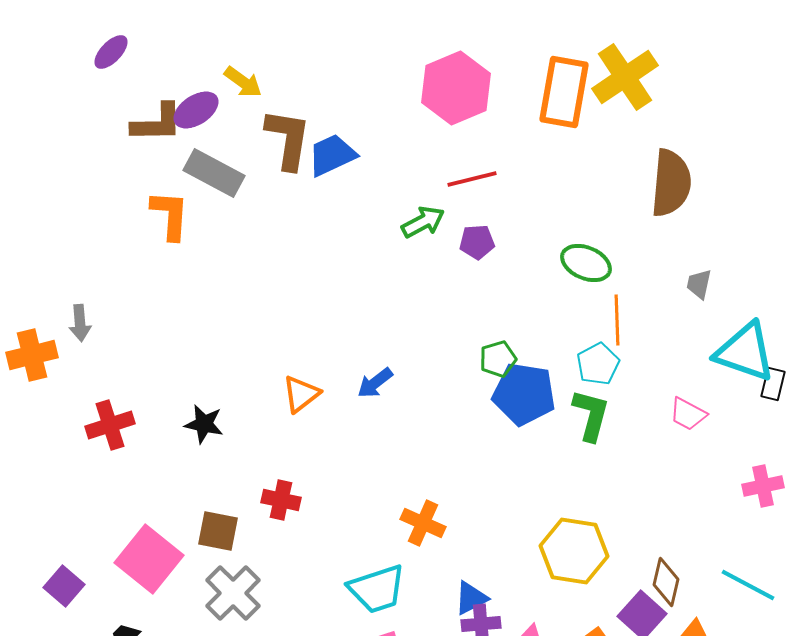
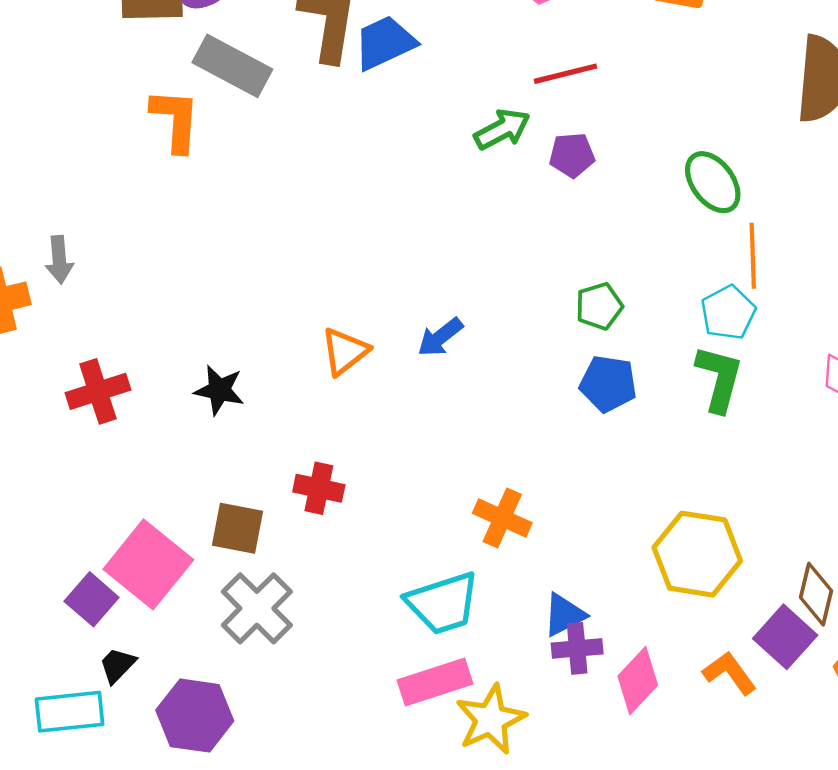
green ellipse: (586, 263) -> (713, 182), turned 30
blue pentagon: (524, 394) -> (608, 384), moved, size x0.7
purple square: (64, 586) -> (92, 599), moved

